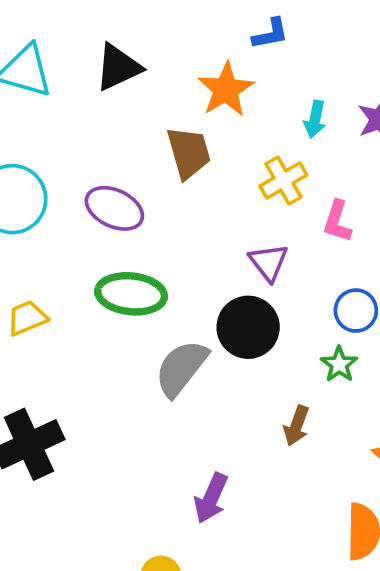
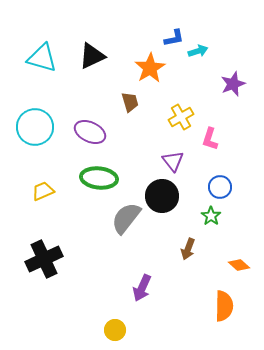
cyan arrow: (315, 119) -> (198, 51), moved, turned -120
brown trapezoid: (189, 153) -> (130, 102), size x0.7

